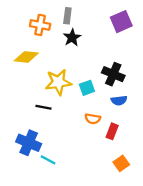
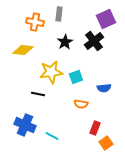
black star: (72, 38) -> (65, 42), moved
black cross: (113, 74) -> (94, 41), moved, turned 30
red rectangle: (112, 131) -> (95, 128), moved
cyan line: (48, 160) -> (52, 136), moved

